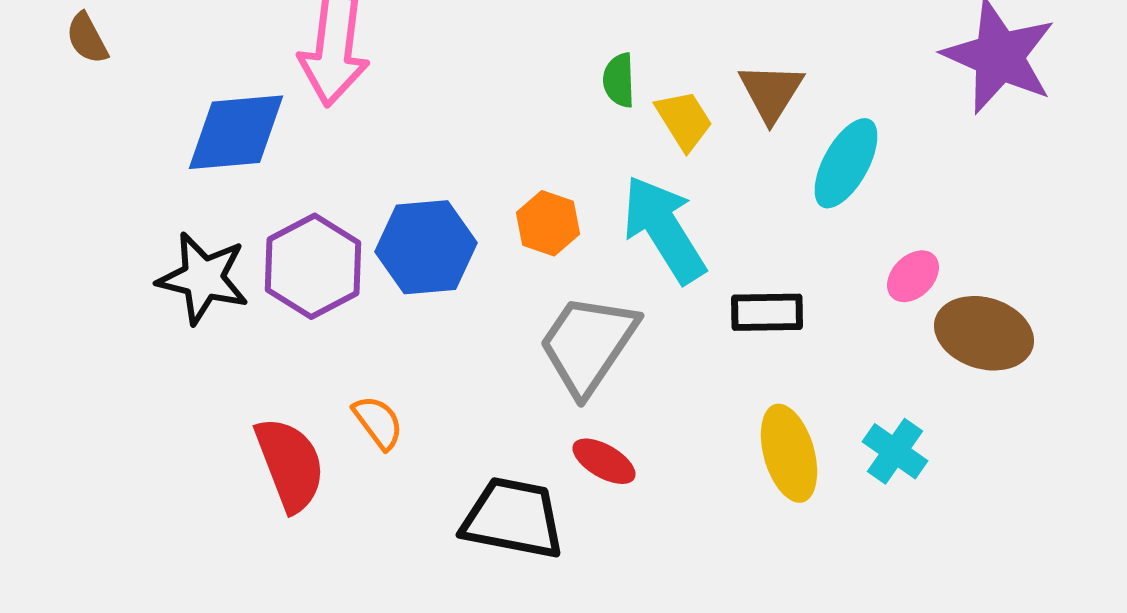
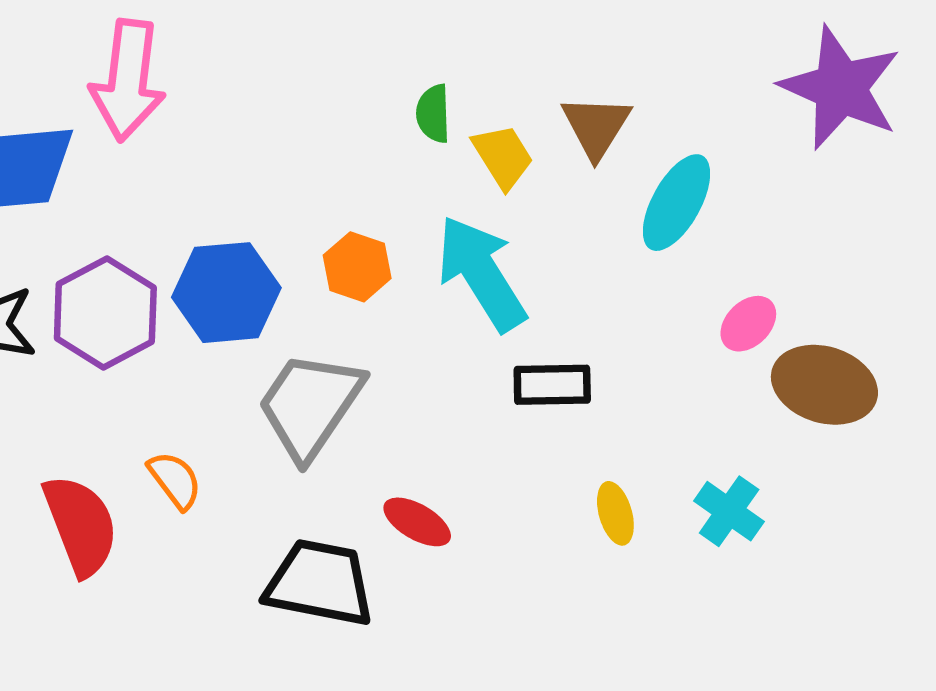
black rectangle: (767, 312) -> (552, 385), moved
gray trapezoid: (588, 344) -> (310, 405), moved
yellow ellipse: (789, 453) -> (615, 513), size x0.6

